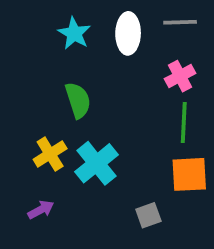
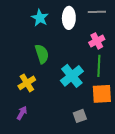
cyan cross: (96, 163) -> (72, 76), moved
purple arrow: (41, 210) -> (22, 113), turned -32

